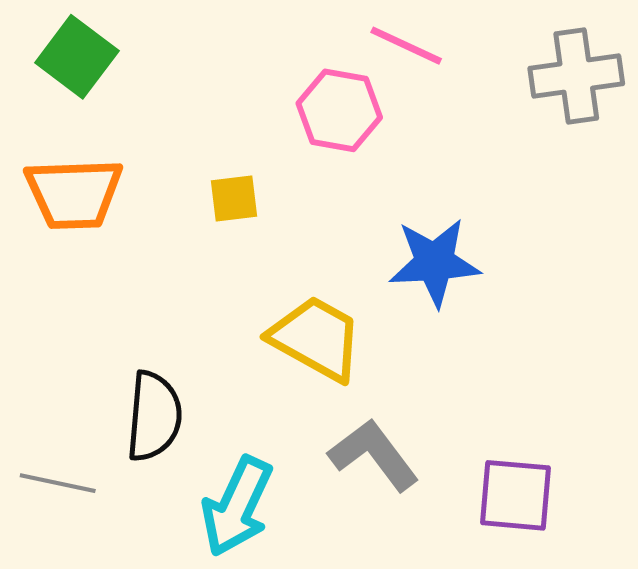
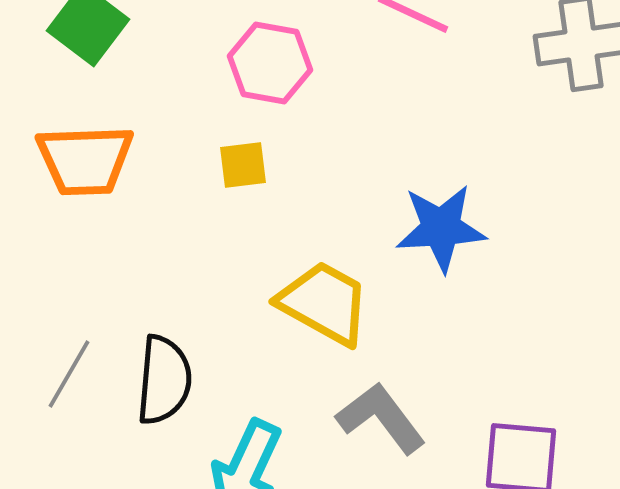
pink hexagon: (339, 110) -> (270, 63), moved
gray line: (58, 483) -> (69, 374), moved, turned -72

